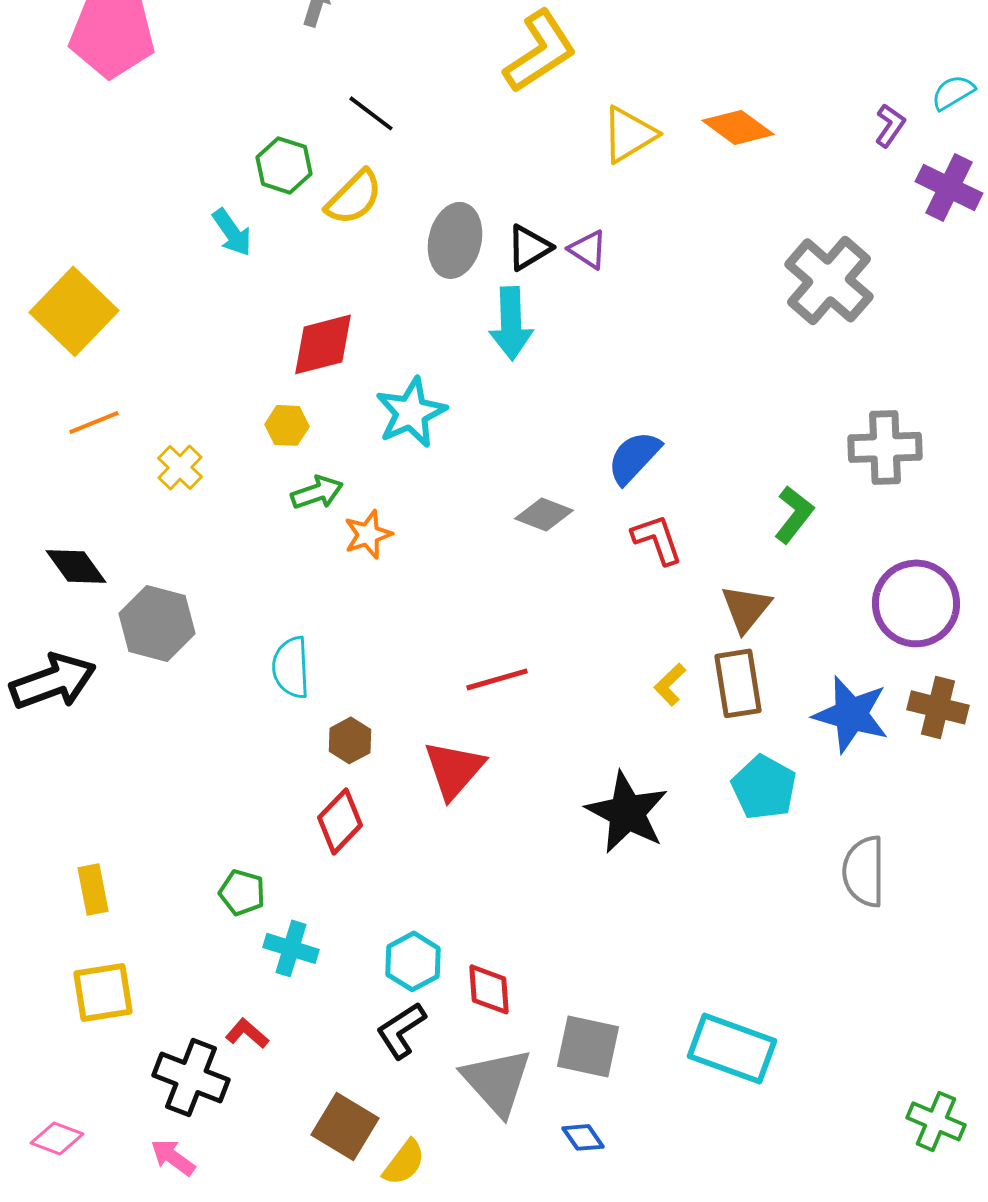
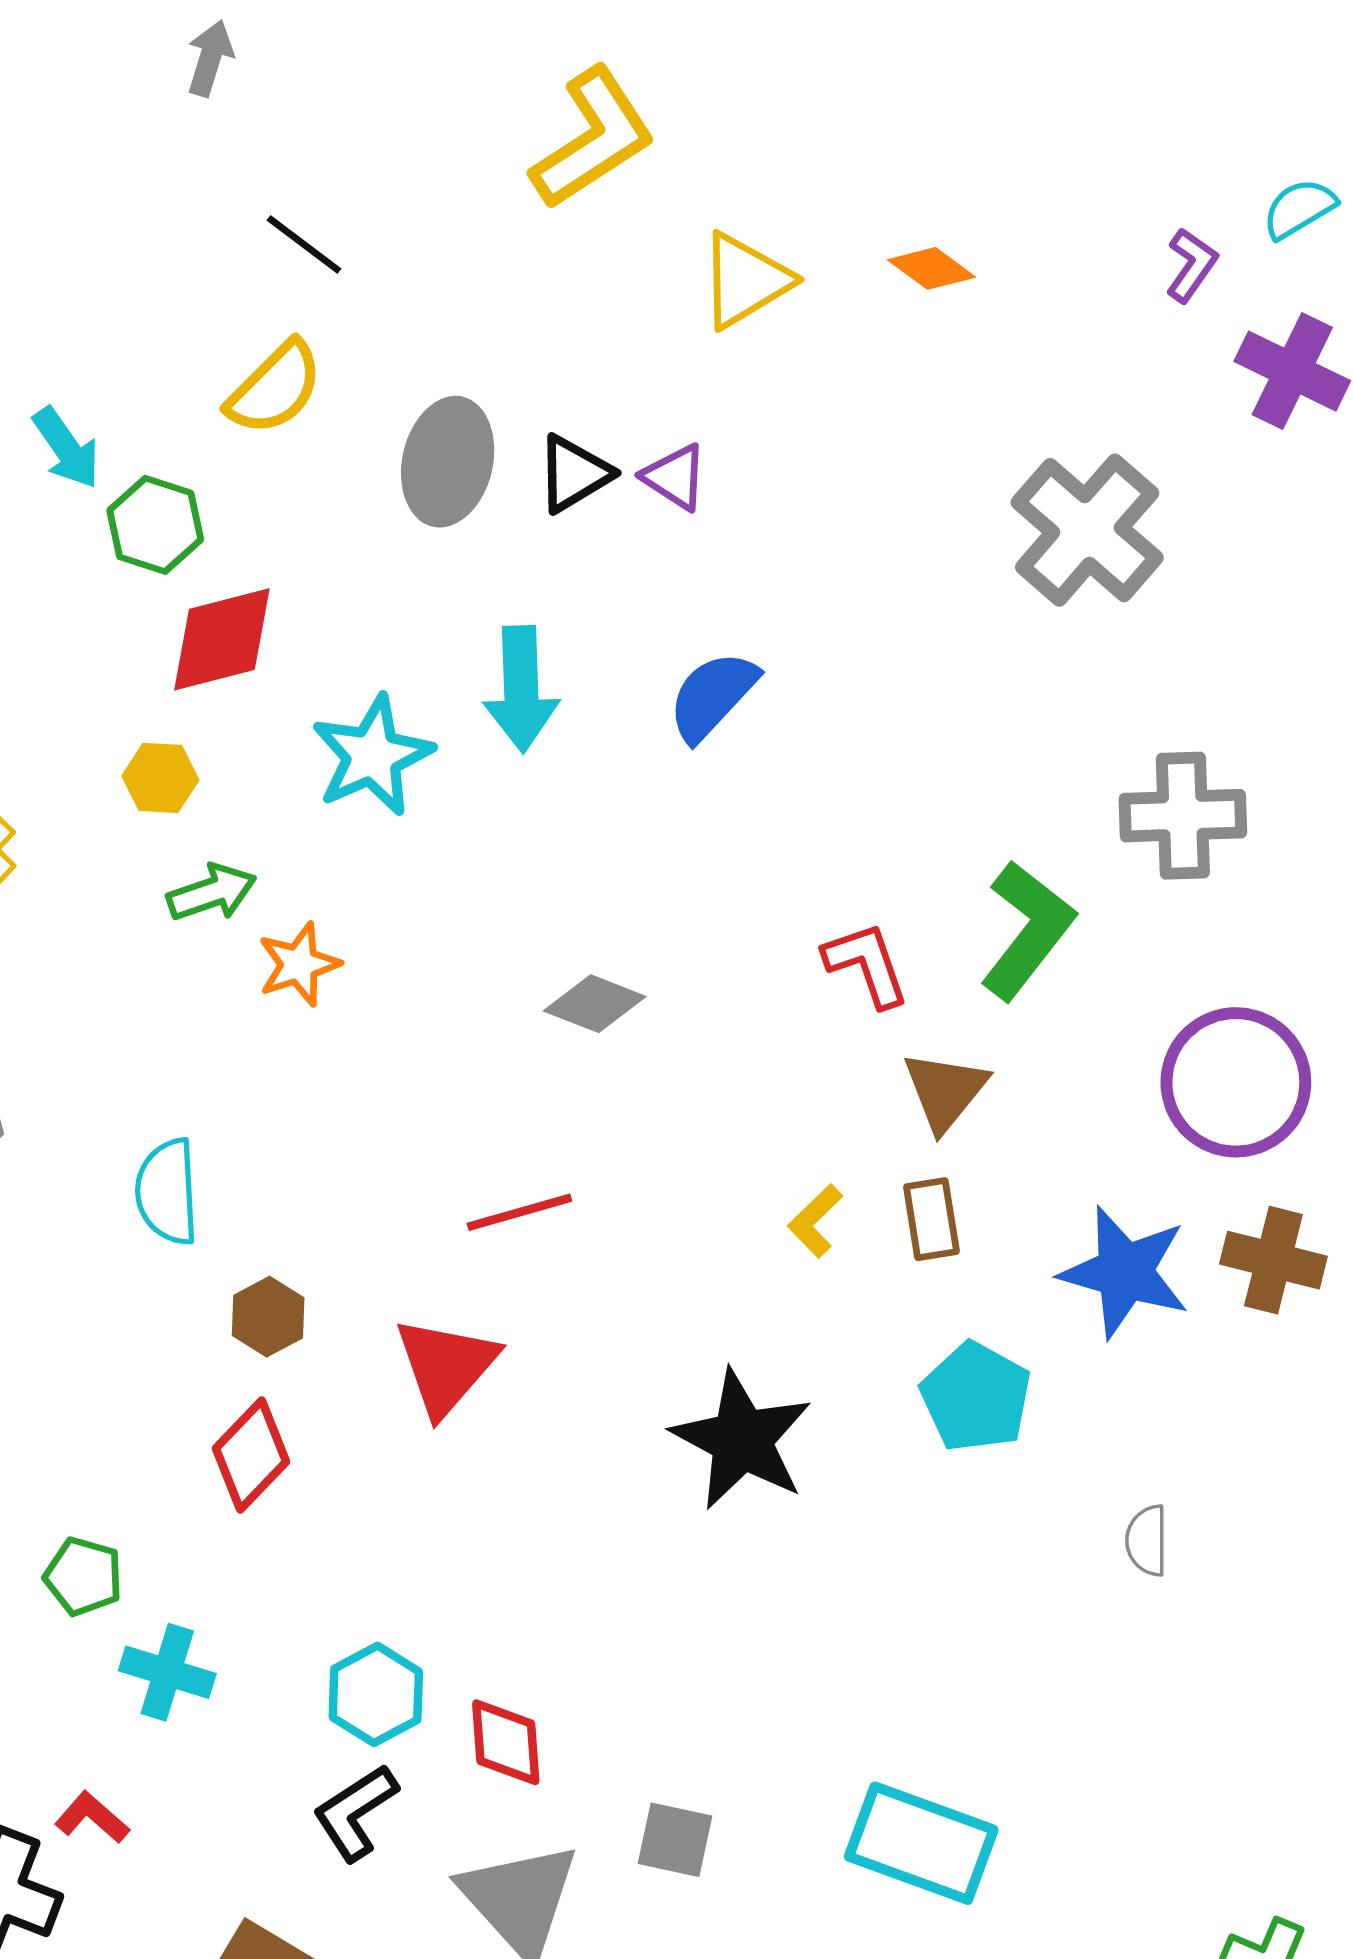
orange diamond: (738, 127) -> (931, 268), size x0.7
green hexagon: (284, 165) -> (155, 525), moved
cyan arrow: (511, 323) -> (521, 689), moved
blue semicircle: (634, 457) -> (713, 696), moved
gray diamond: (544, 514) -> (595, 1004), moved
green L-shape: (794, 514) -> (1027, 930), size x1.4
red L-shape: (657, 539) -> (867, 964), moved
brown rectangle: (738, 683) -> (931, 1219), size x0.7
gray semicircle: (864, 871) -> (1147, 1541), size x0.6
gray square: (588, 1046) -> (675, 1840), size x0.7

